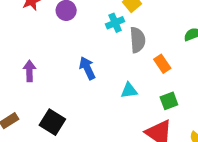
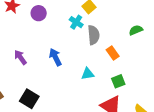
cyan cross: (115, 23) -> (76, 22), turned -32
purple arrow: (29, 71) -> (20, 57), moved, turned -35

